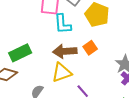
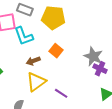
brown arrow: (65, 51) -> (33, 61), size x0.6

